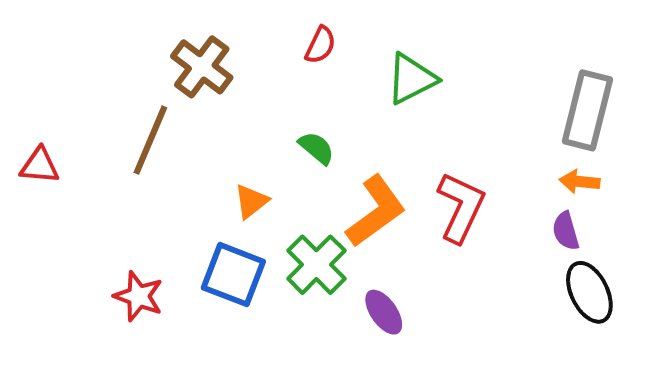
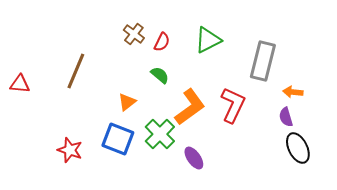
red semicircle: (320, 45) -> (162, 42), moved
brown cross: (202, 67) -> (134, 34), moved, size x0.7
gray rectangle: (587, 110) -> (263, 61), moved

